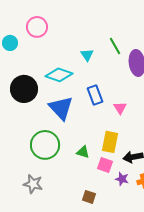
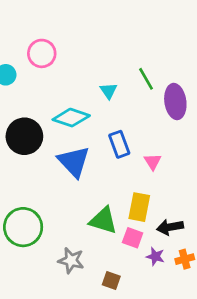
green circle: (45, 145) -> (23, 227), moved
green triangle: (83, 152) -> (103, 220), size x1.6
gray star: (33, 184) -> (71, 260), moved

